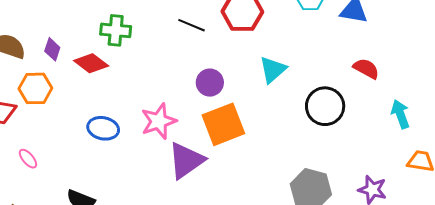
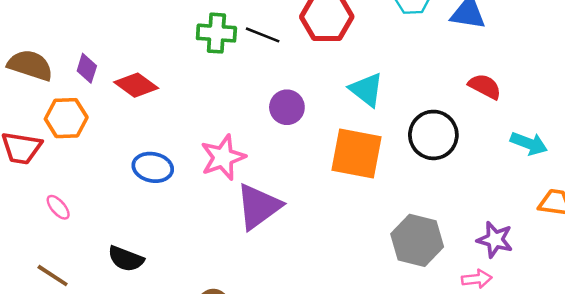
green cross: (116, 30) -> (216, 33), moved
cyan triangle: (273, 70) -> (366, 90), turned -40
cyan arrow: (400, 114) -> (529, 143), turned 132
orange square: (223, 124) -> (357, 153), moved, turned 33

